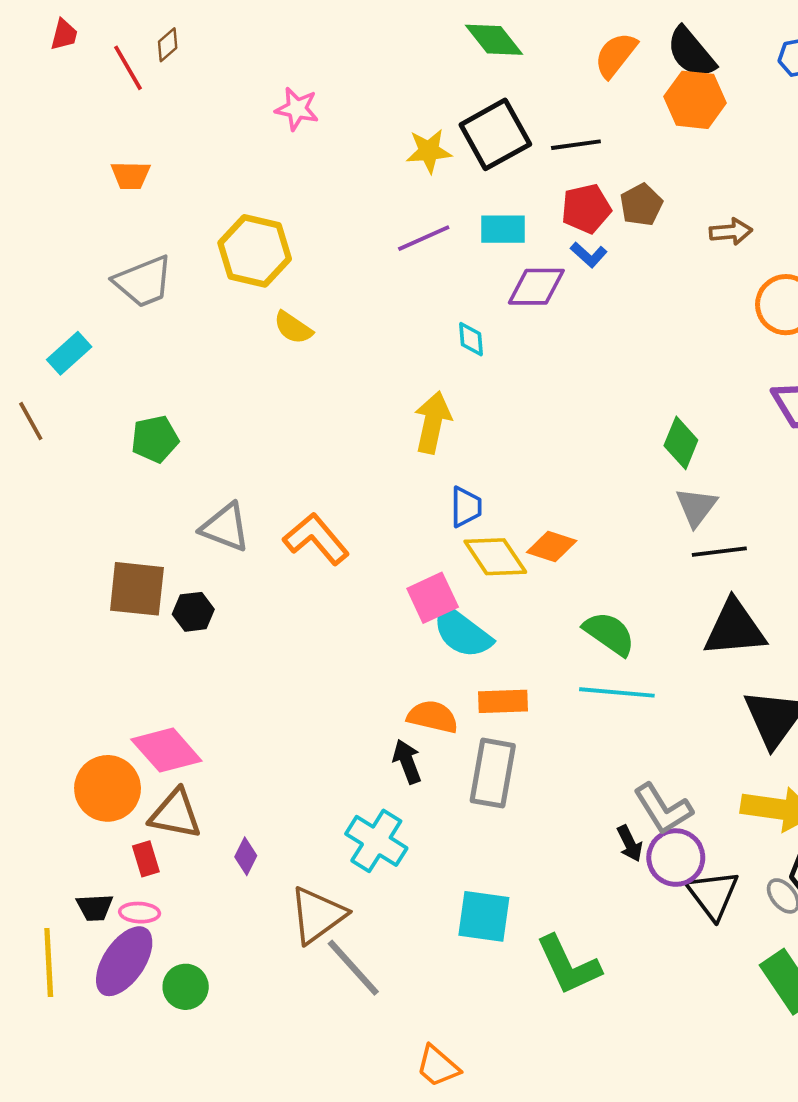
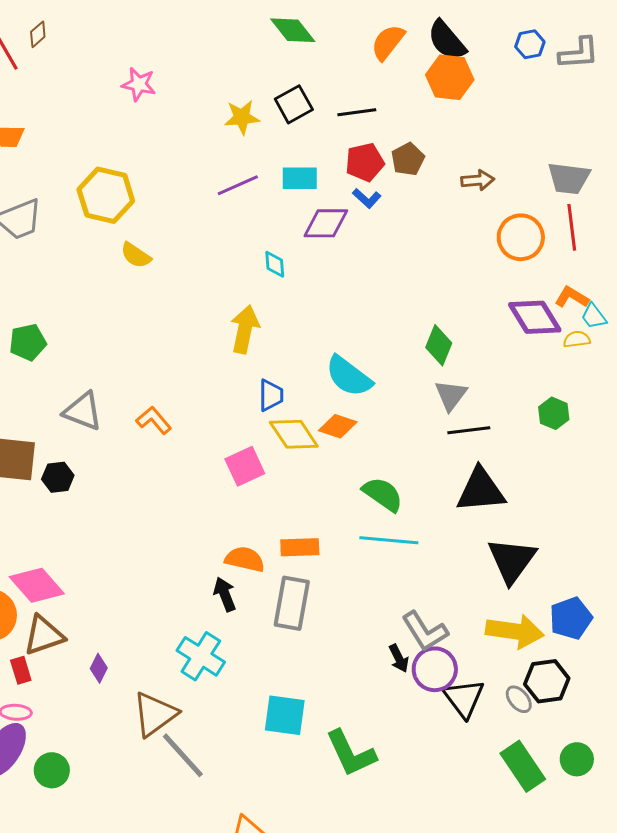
black square: (495, 134) -> (294, 104), size x0.7
orange L-shape: (316, 539) -> (154, 420), size x0.7
cyan semicircle: (462, 632) -> (349, 376), moved
brown triangle: (175, 814) -> (44, 635), turned -30

